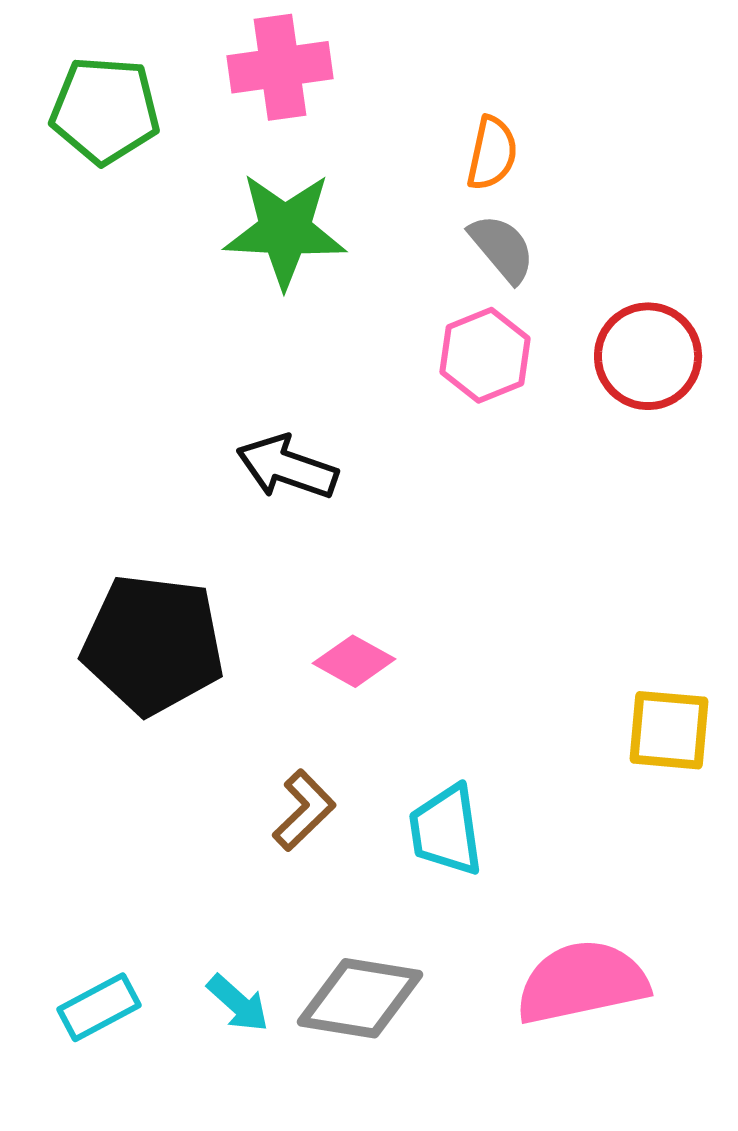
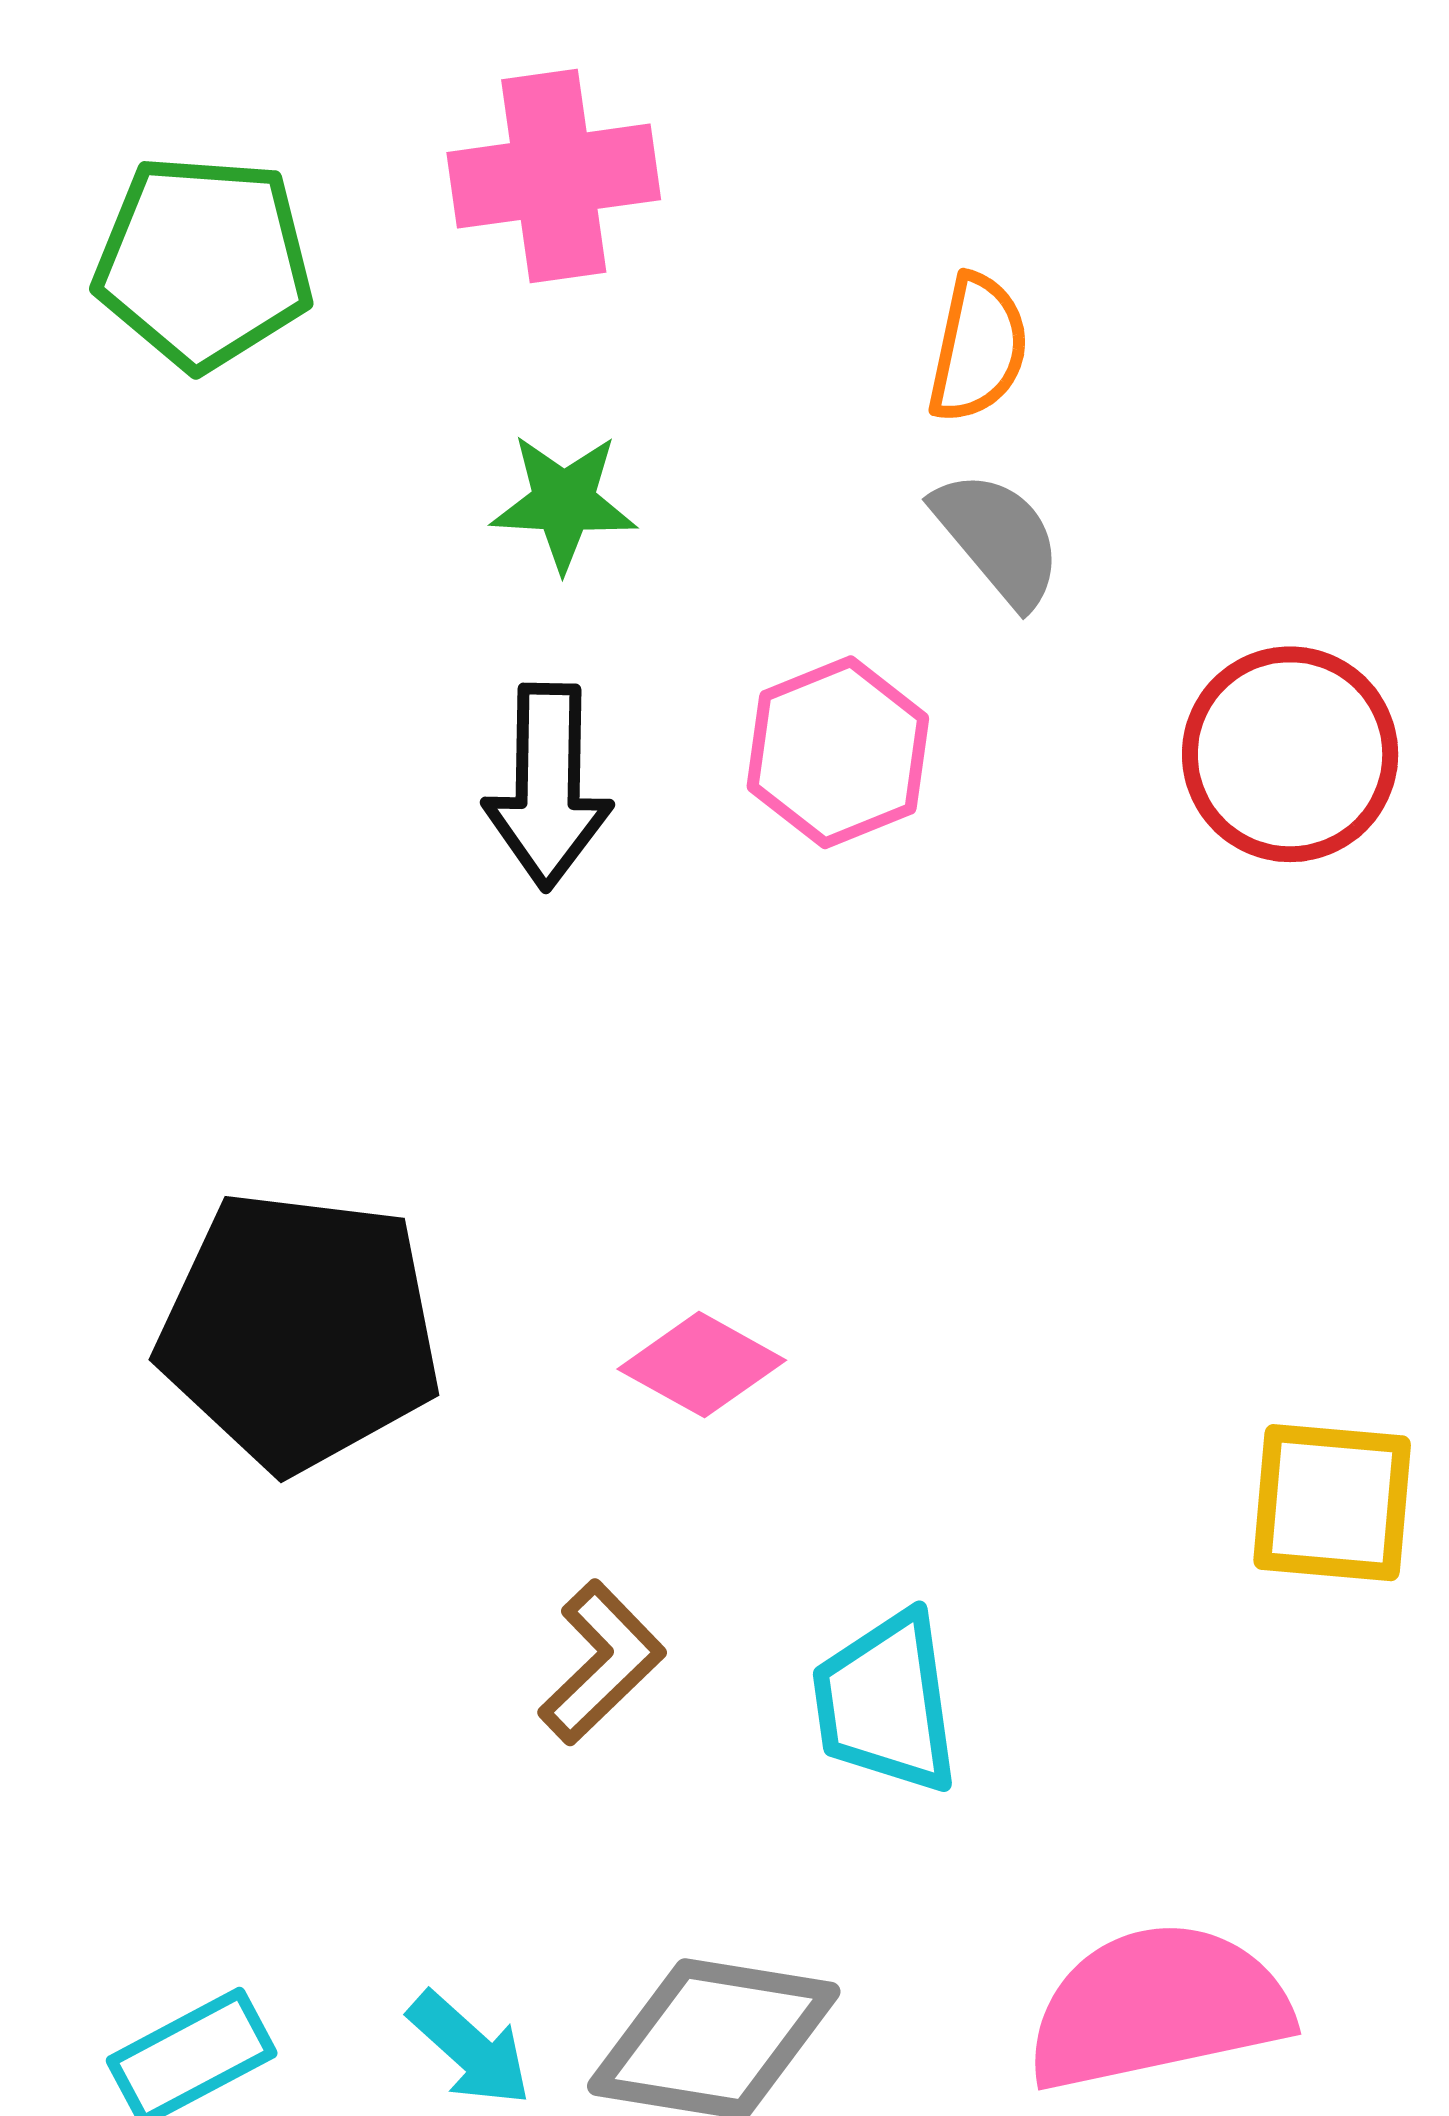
green star: (285, 230) -> (564, 502), size x0.6
pink hexagon: (485, 355) -> (838, 752), moved
black arrow: (287, 467) -> (548, 786), moved, turned -108

